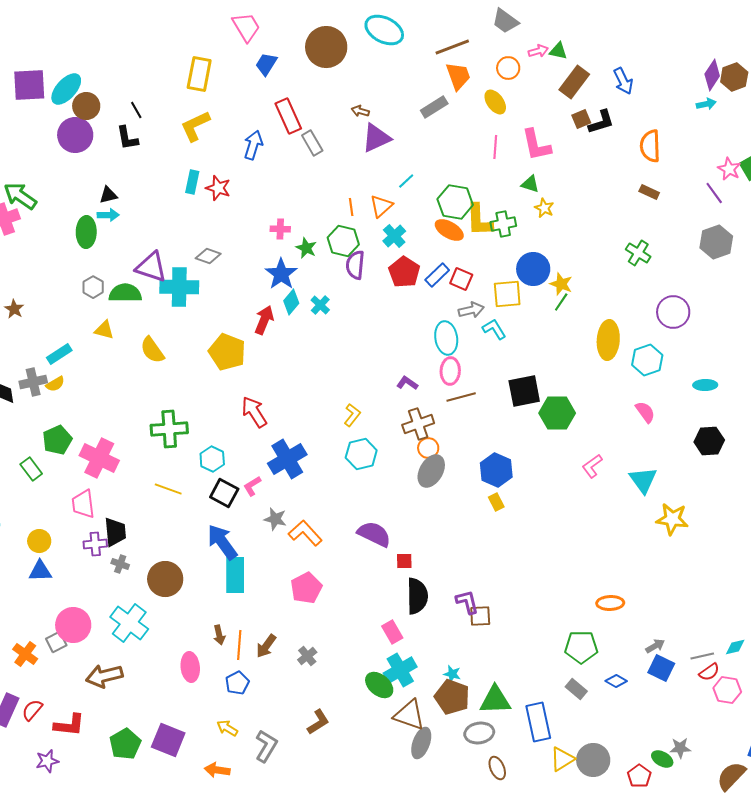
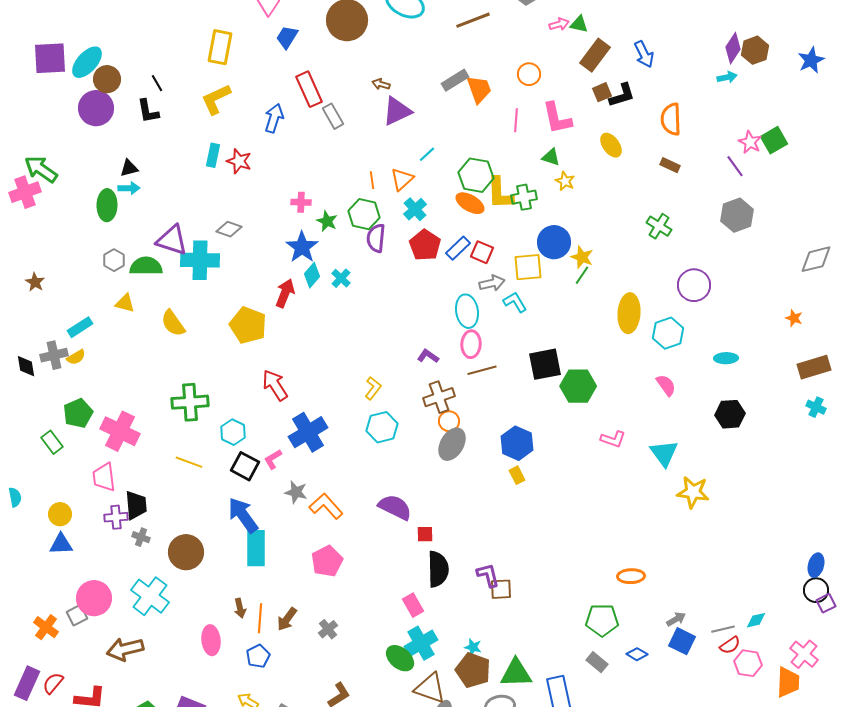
orange circle: (508, 68) -> (529, 74), moved
orange trapezoid: (458, 76) -> (479, 89), moved
yellow ellipse: (495, 102) -> (611, 145), moved
pink L-shape: (592, 466) -> (613, 439), turned -125

